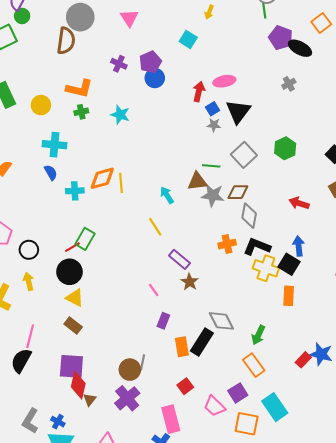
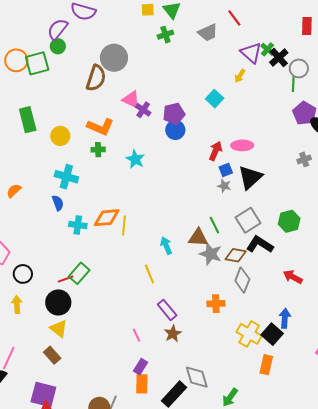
pink triangle: (129, 18) -> (131, 100), moved, turned -42
green line: (211, 166) -> (214, 225), turned 48
black L-shape: (257, 247) -> (260, 245), moved
orange rectangle: (182, 347) -> (142, 384), moved

